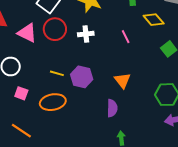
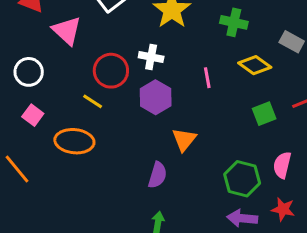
yellow diamond: (154, 20) -> (255, 65), turned -30
red circle: (55, 29) -> (111, 71), moved
purple hexagon: (82, 77) -> (156, 97), moved

